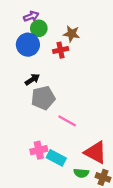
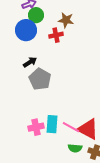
gray pentagon: (43, 98) -> (40, 79), turned -30
pink line: (67, 121) -> (71, 127), moved
cyan rectangle: (56, 158) -> (52, 124), moved, turned 66

